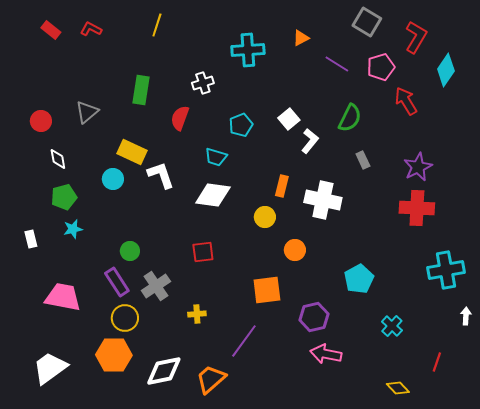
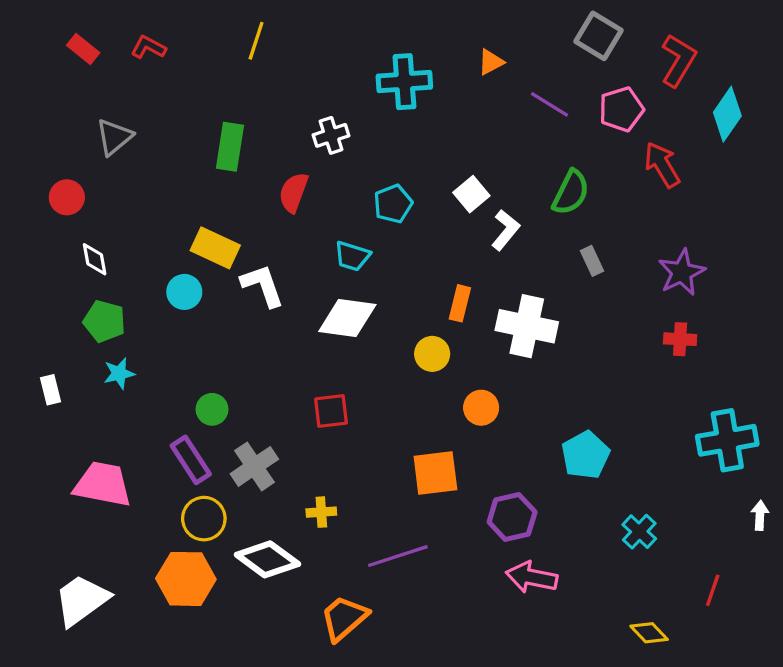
gray triangle: (87, 112) -> (114, 137), moved
green pentagon: (64, 197) -> (104, 321), turned 30
red cross: (417, 208) -> (680, 339), size x0.6
purple line: (244, 341) -> (398, 556), turned 36
white diamond: (164, 371) -> (267, 559), moved, turned 48

